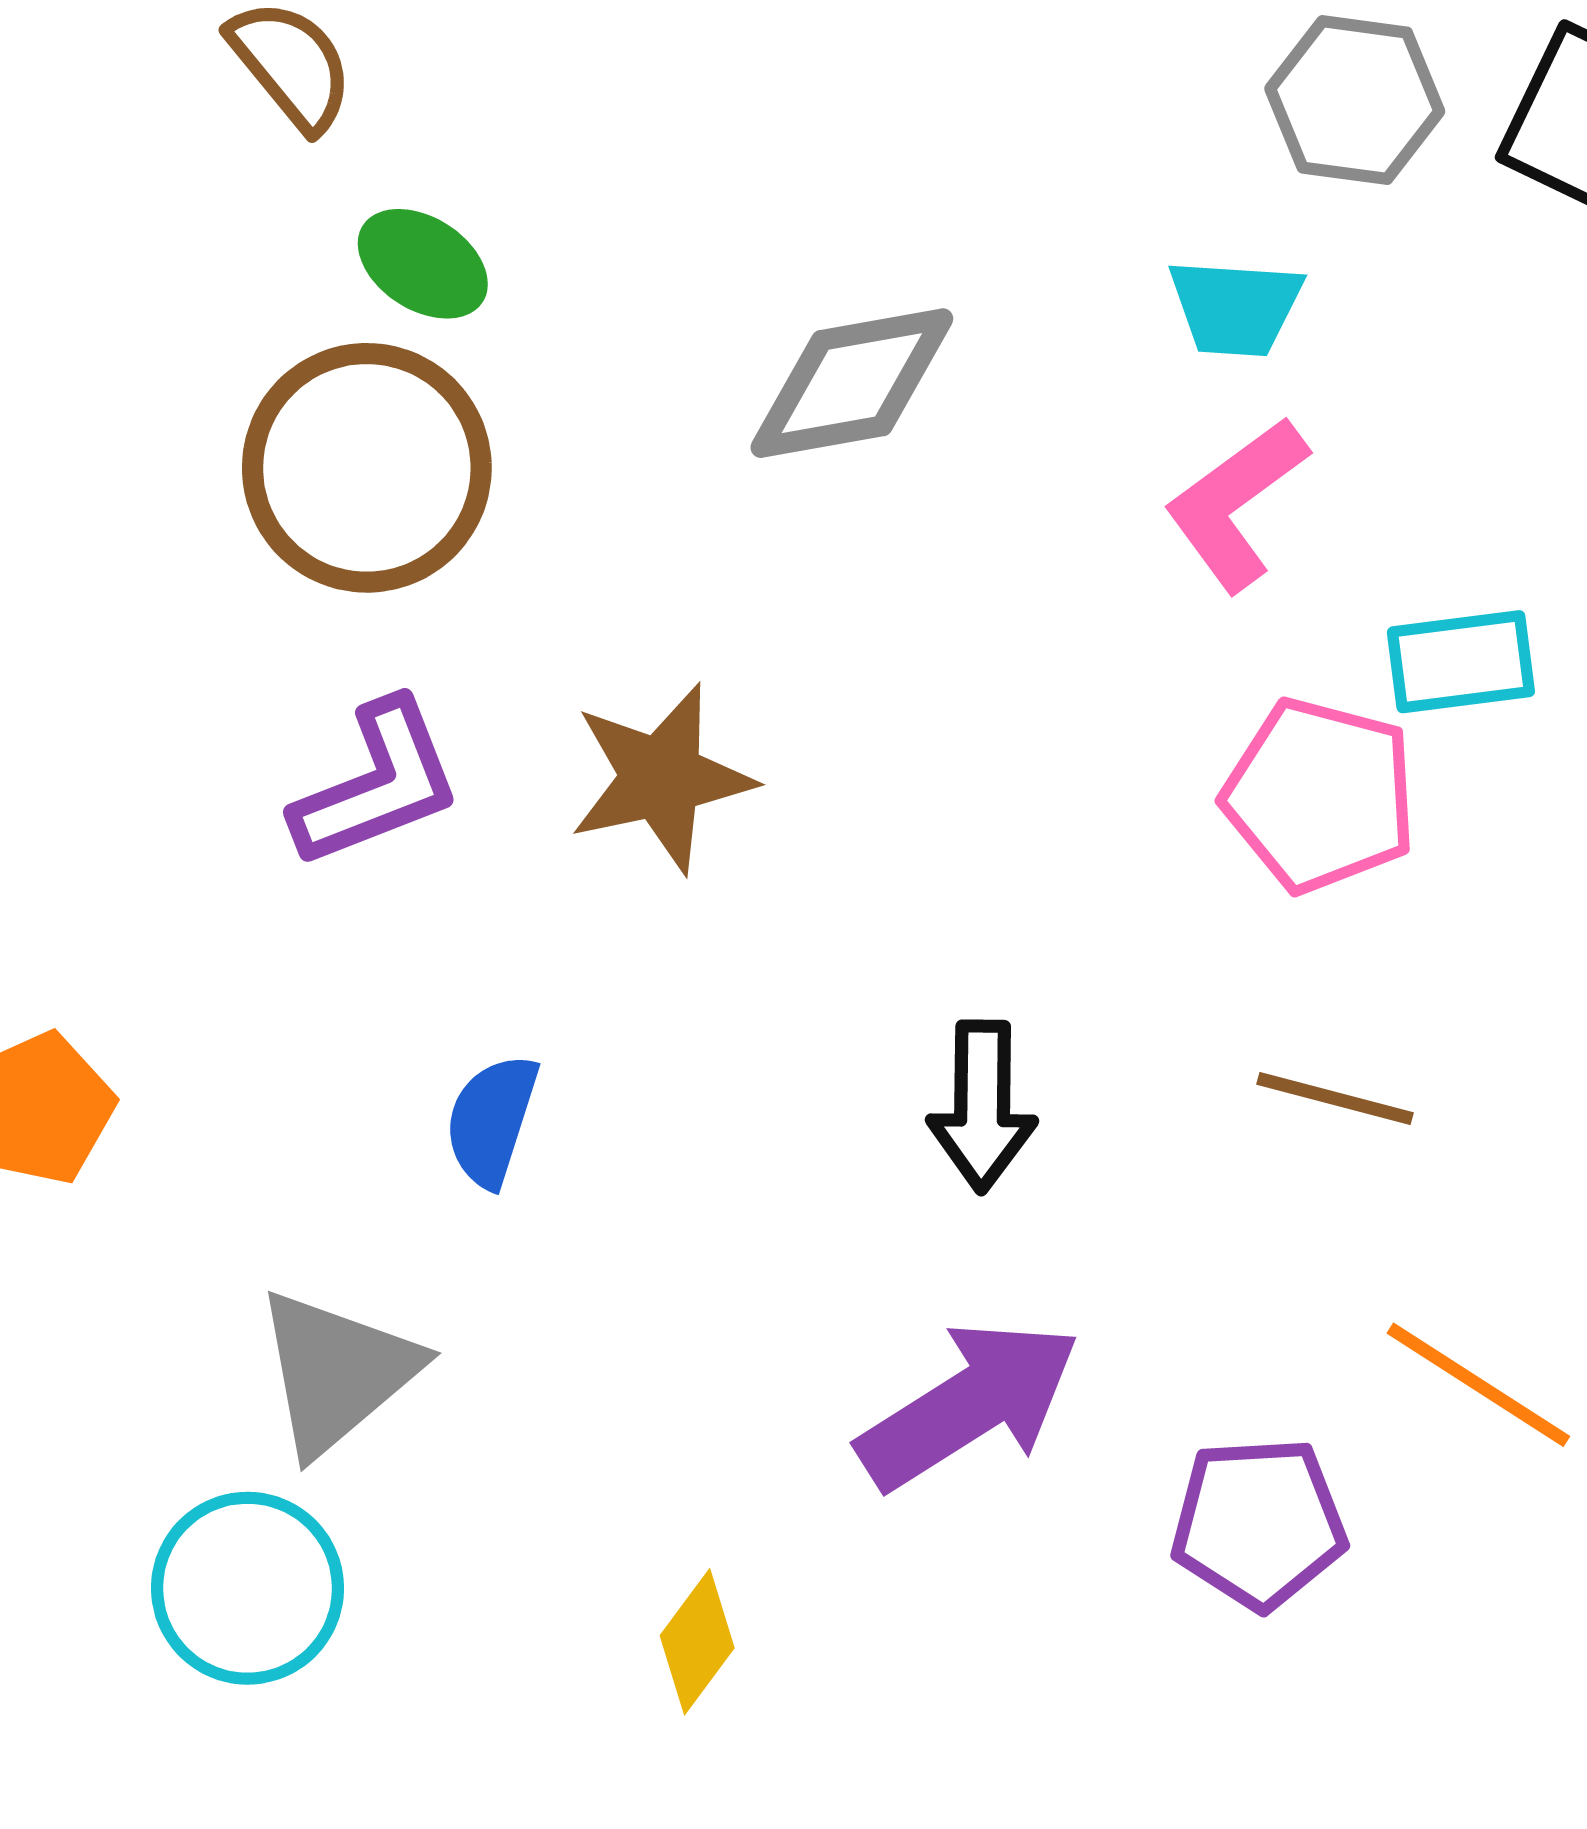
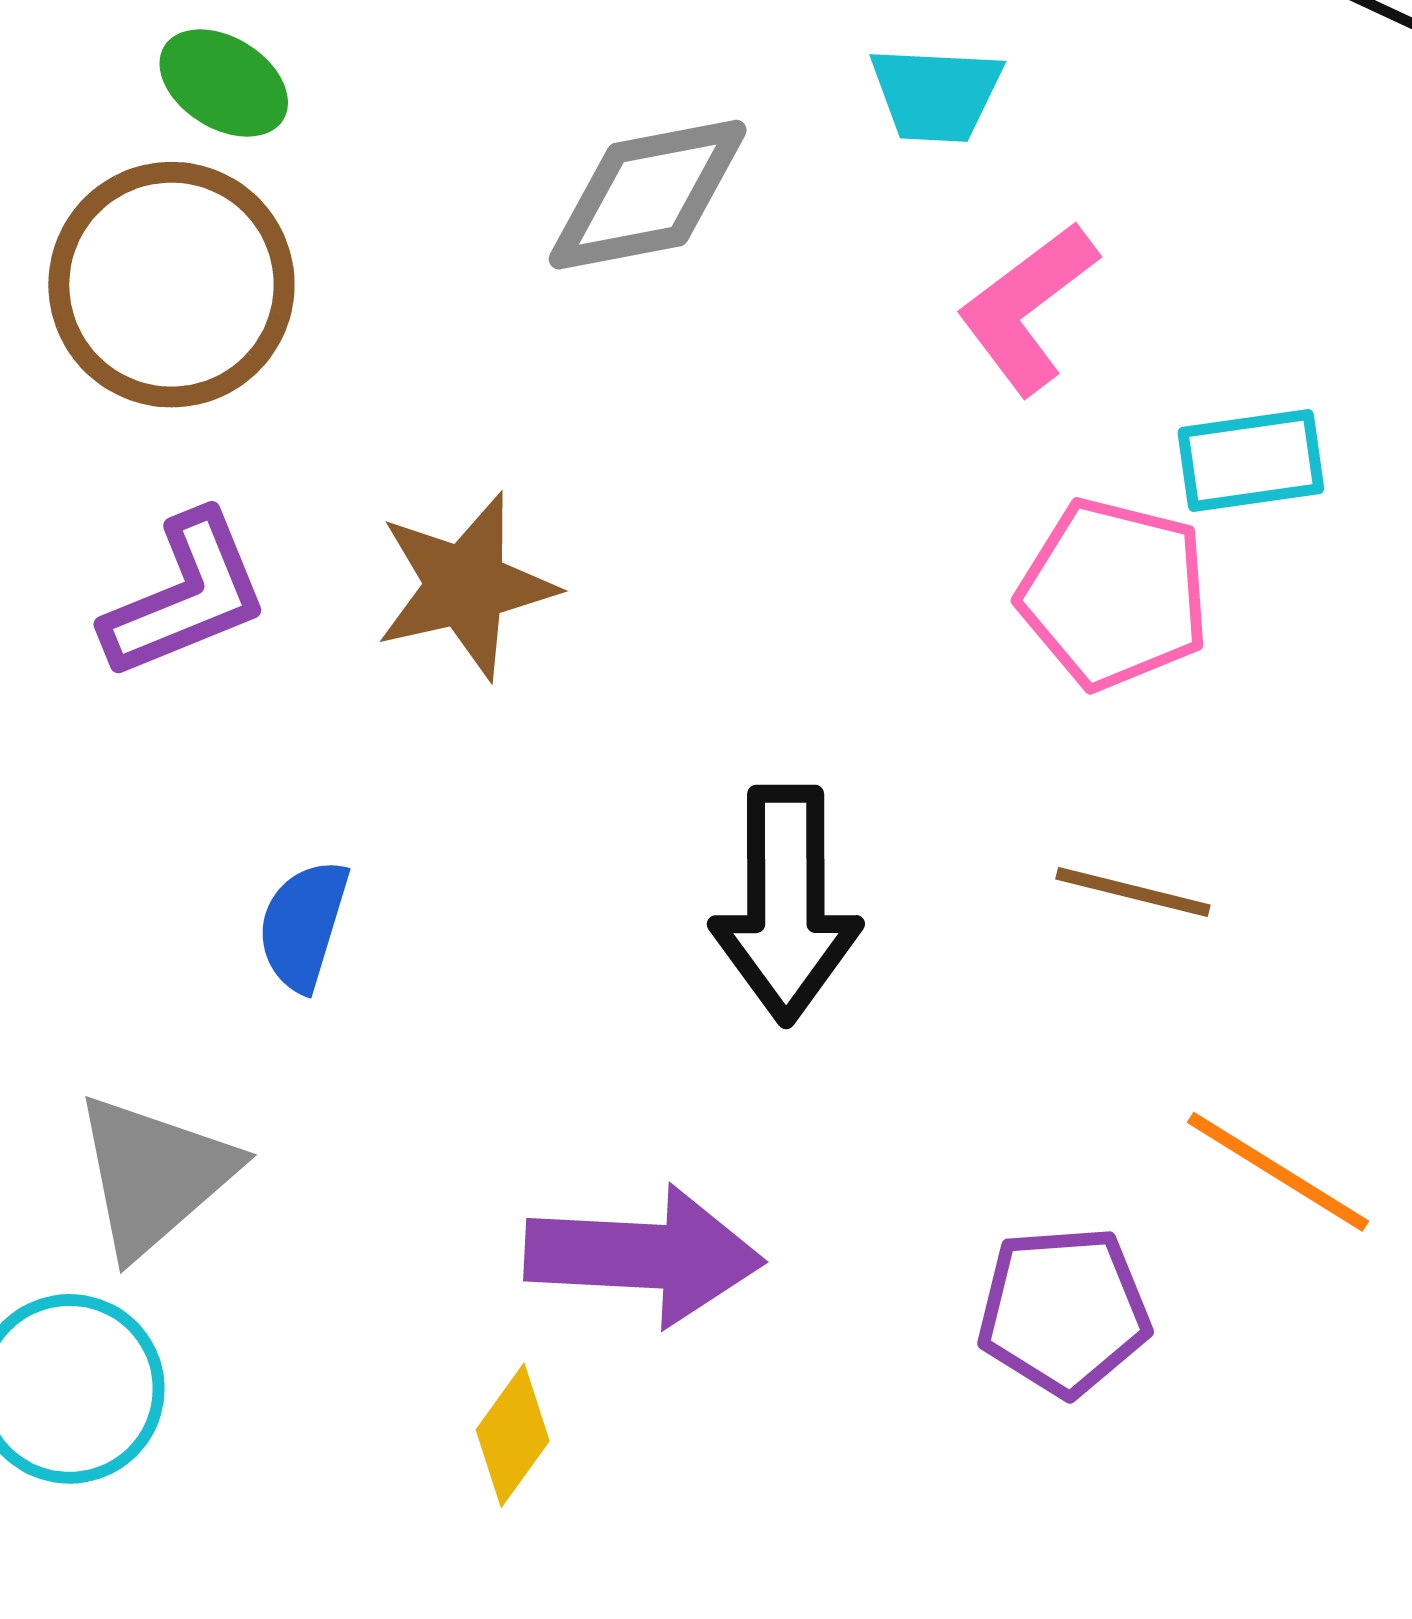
cyan trapezoid: (1235, 307) -> (936, 94), moved
black arrow: (982, 1106) -> (786, 904), size x1.4
purple arrow: (969, 1405) -> (644, 1256), moved, turned 36

